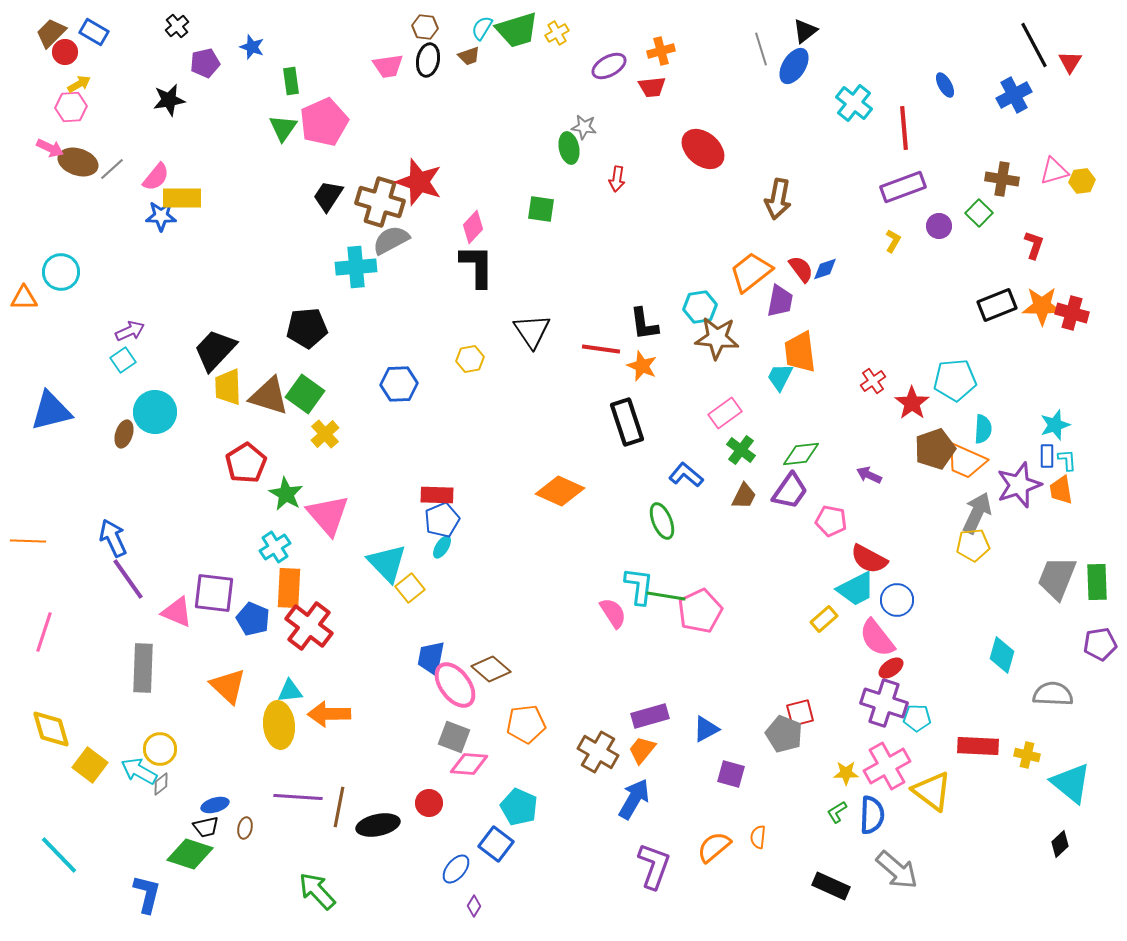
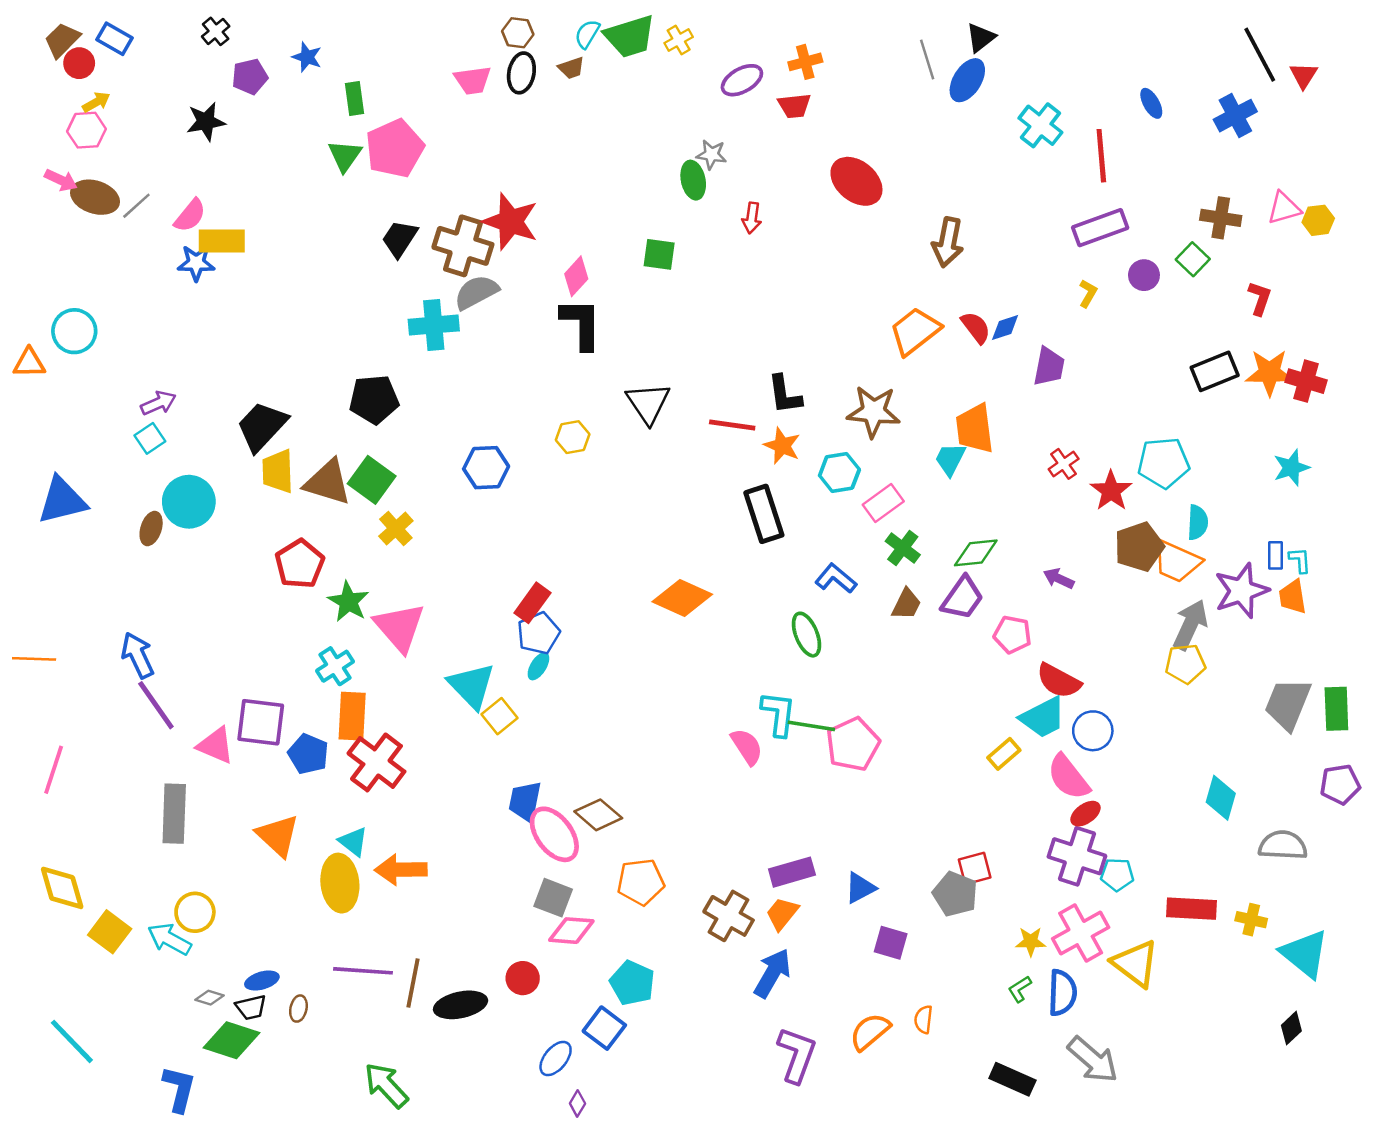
purple trapezoid: (780, 301) -> (1049, 366), moved
cyan hexagon: (700, 307) -> (839, 472), moved
cyan star: (1055, 425) -> (1291, 468), moved
red rectangle: (437, 495) -> (532, 603), turned -56
cyan triangle: (290, 691) -> (353, 842), turned 44
gray diamond: (161, 784) -> (210, 998), moved, turned 55

